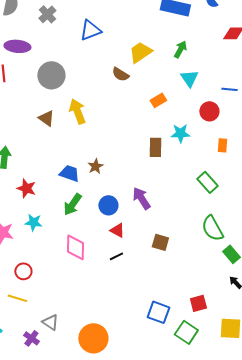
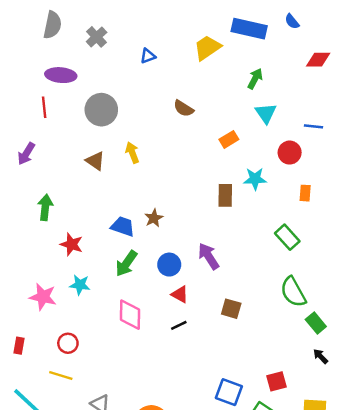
blue triangle: (90, 30) -> (148, 56), size x0.6
yellow trapezoid: (140, 52) -> (207, 48), moved
yellow arrow: (77, 111) -> (132, 153), size x0.7

